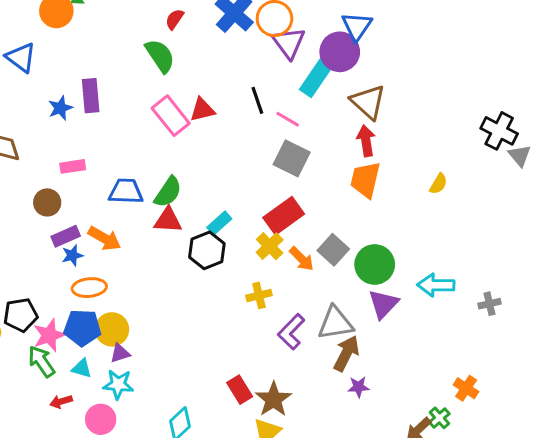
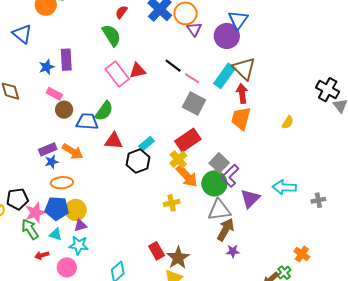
purple triangle: (289, 43) -> (194, 29), size x0.7
cyan rectangle: (316, 77) -> (224, 76), moved
black line: (257, 100) -> (173, 66), turned -36
pink rectangle: (73, 166) -> (54, 94), moved, turned 35
green semicircle: (168, 192) -> (104, 111), moved
brown circle: (47, 202) -> (64, 110), moved
orange arrow: (302, 259) -> (187, 176), moved, size x1.4
green circle: (375, 264) -> (214, 183), moved
yellow cross: (259, 295) -> (172, 203), moved
purple L-shape: (291, 332) -> (230, 176), moved

